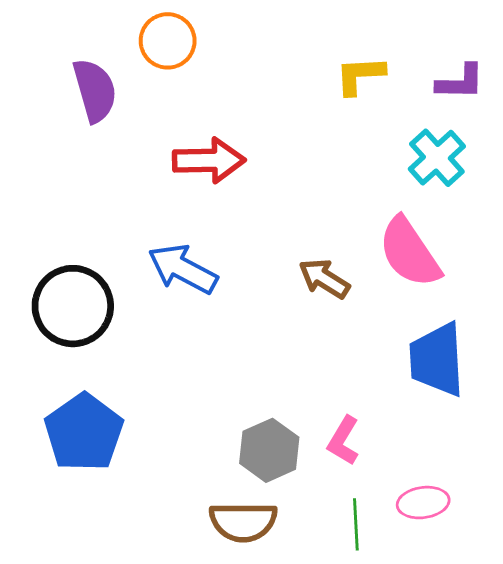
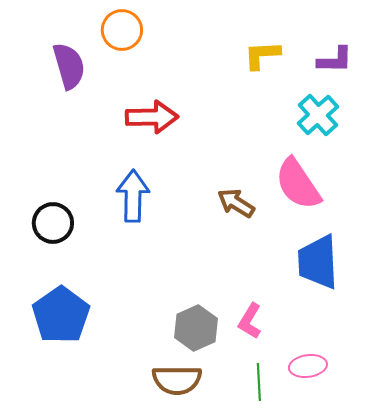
blue arrow: (183, 269) -> (133, 196), turned 63
black circle: (73, 306) -> (53, 223), size x0.7

